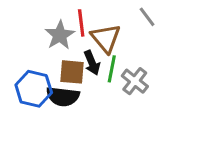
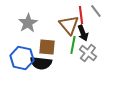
red line: (81, 23) -> (81, 15), moved
gray star: (60, 35) -> (28, 23), moved
black arrow: (92, 63) -> (83, 33), moved

